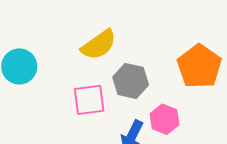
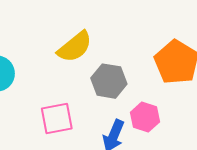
pink square: (89, 100) -> (57, 119), moved

